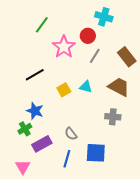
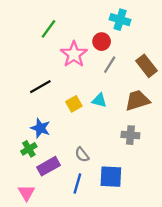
brown trapezoid: (119, 87) -> (137, 100), turned -45

